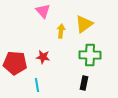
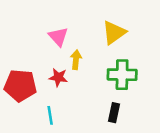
pink triangle: (43, 11) -> (58, 37), moved
yellow arrow: (61, 31) -> (76, 60), moved

